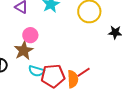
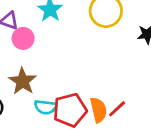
pink circle: (30, 35) -> (23, 38), moved
red line: (84, 72) -> (117, 109), moved

